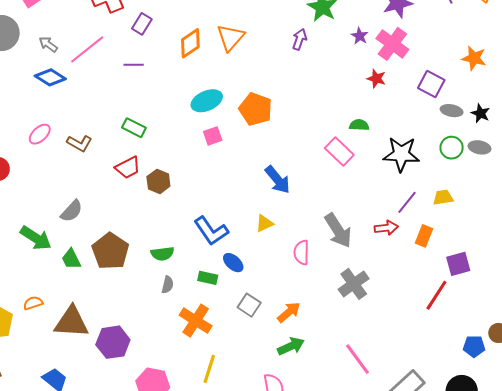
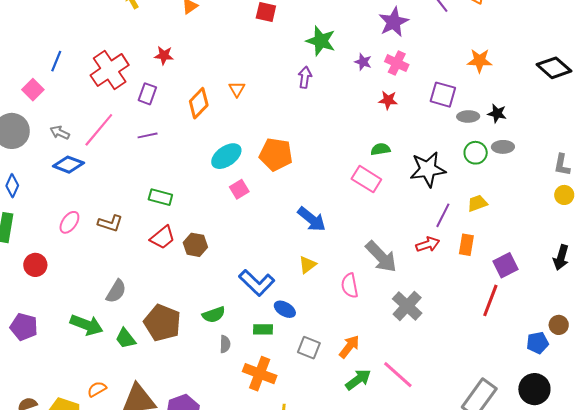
orange triangle: (230, 37) -> (237, 89), size x0.6
pink cross: (392, 44) -> (397, 63), size x0.7
pink line: (358, 359) -> (398, 375), moved

